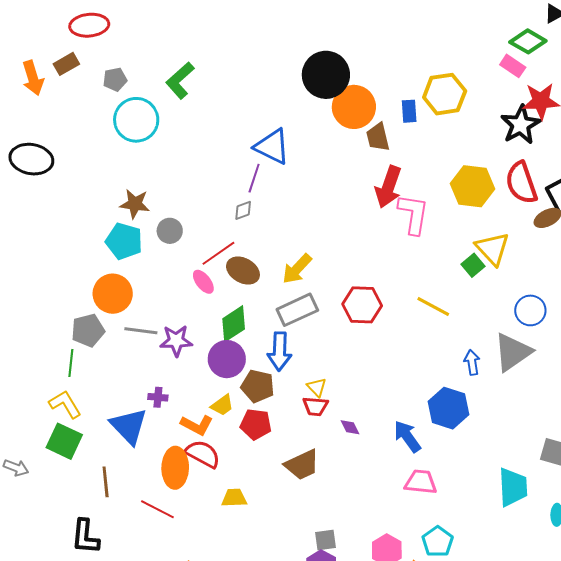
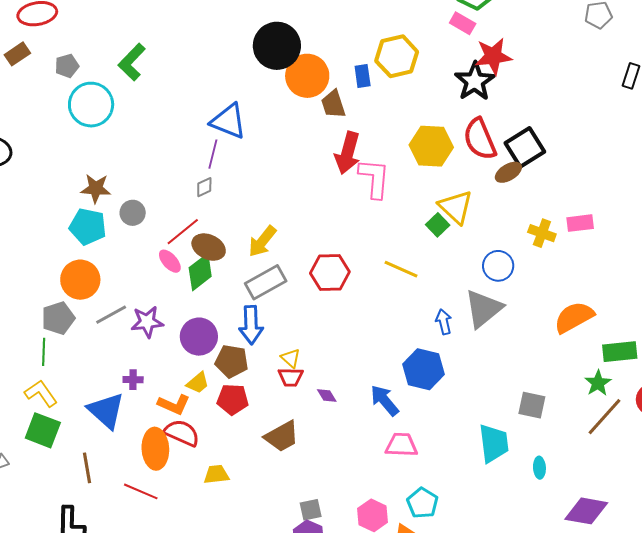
green diamond: (234, 324) -> (200, 272), moved
gray line: (141, 331) -> (111, 315), turned -32

